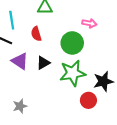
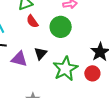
red semicircle: (36, 34) -> (32, 21), moved
green star: (73, 73) -> (65, 69), moved

